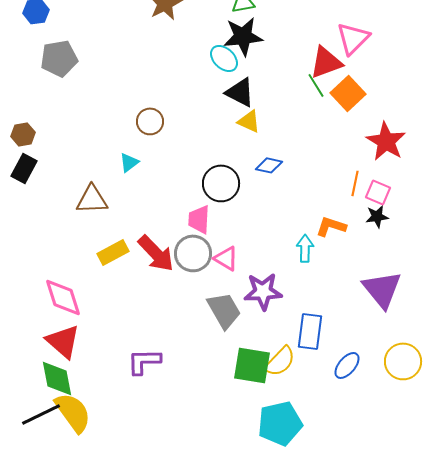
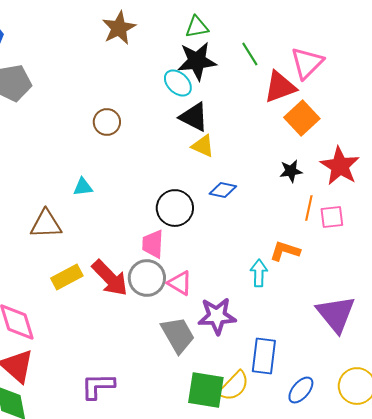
green line: (316, 85) -> (250, 54), moved
brown circle: (150, 121) -> (107, 122), moved
cyan triangle: (129, 162) -> (83, 187), turned 30
pink square: (378, 192) -> (332, 217), turned -30
black star: (377, 216) -> (291, 171), moved

